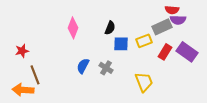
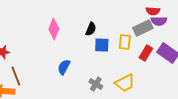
yellow rectangle: (144, 41) -> (125, 42), turned -63
gray cross: (106, 68) -> (96, 84), moved
yellow trapezoid: (144, 82) -> (125, 83), turned 85

